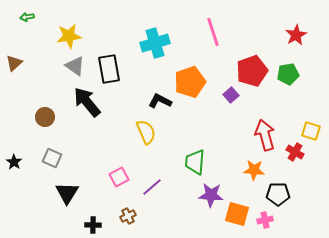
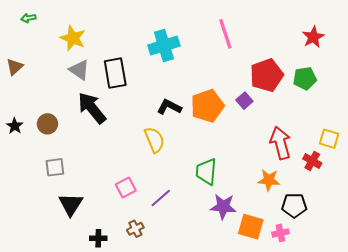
yellow star: (69, 36) -> (73, 38), turned 30
orange pentagon: (190, 82) -> (207, 106), moved
gray square: (52, 158) -> (55, 167), turned -30
black star: (14, 162) -> (15, 126), moved

